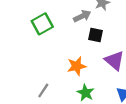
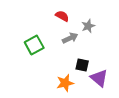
black square: (96, 35) -> (82, 65), moved

